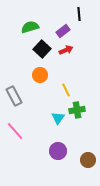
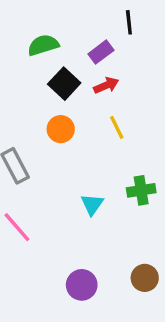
yellow line: (66, 90) -> (117, 127), moved
green cross: (77, 110) -> (141, 190), moved
purple circle: (58, 151) -> (82, 285), moved

